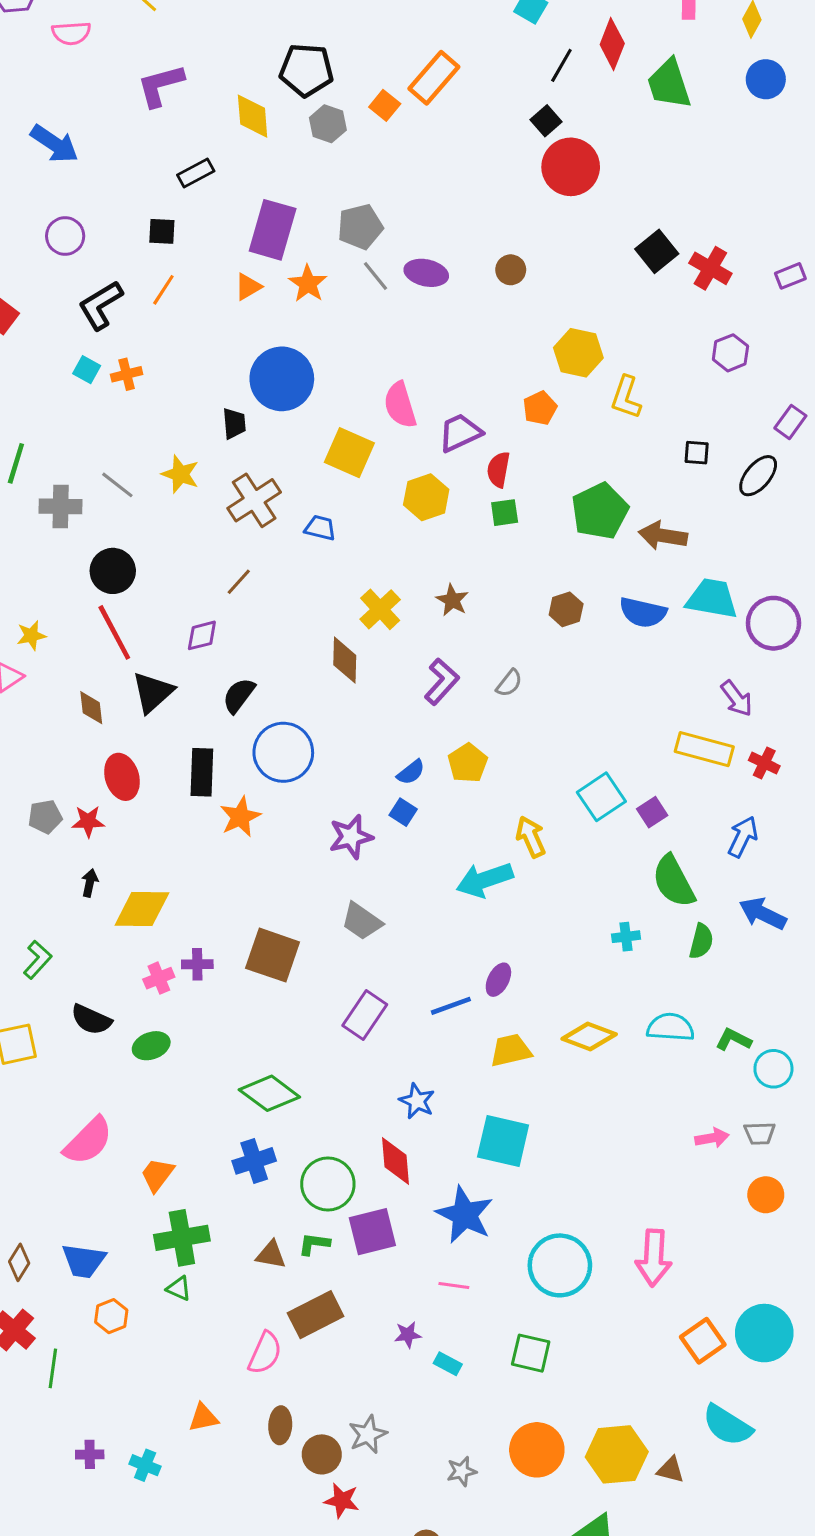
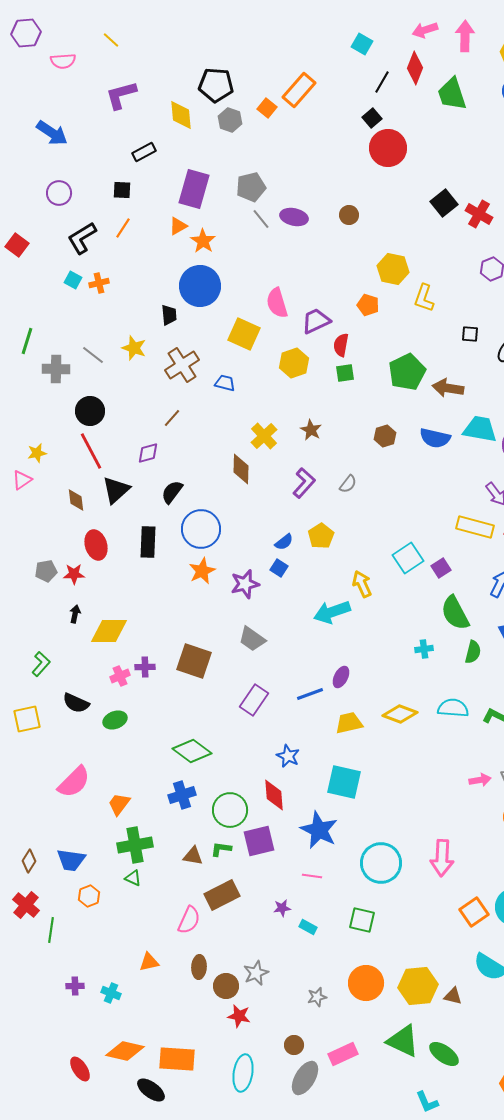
orange star: (308, 284) -> (203, 241), moved
orange pentagon: (540, 408) -> (368, 305), turned -30
orange star: (240, 817) -> (202, 571), moved

